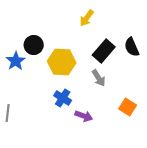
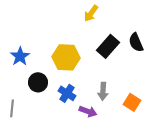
black circle: (34, 45) -> (38, 82), moved
gray arrow: (99, 78) -> (103, 91), moved, turned 36

